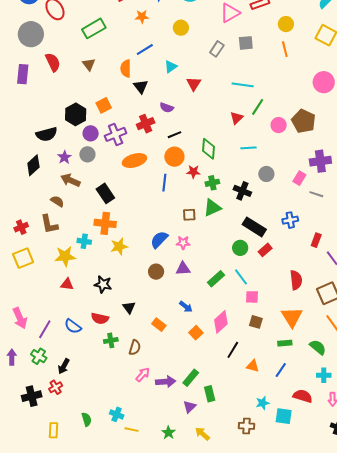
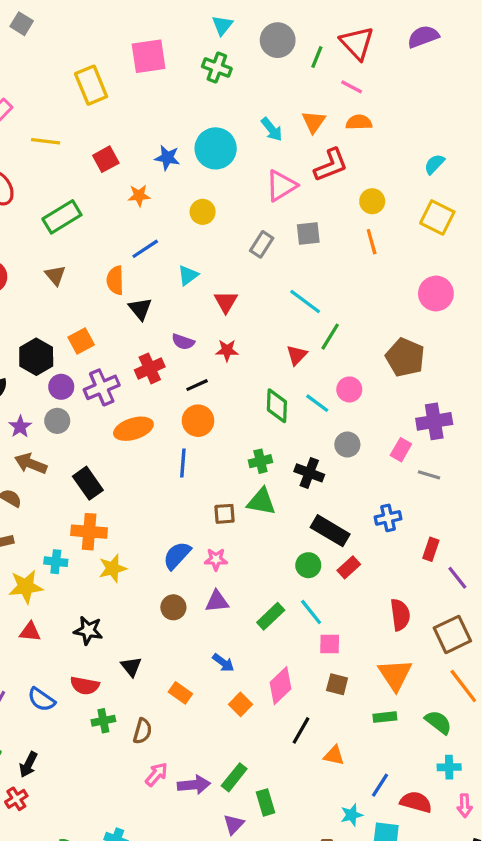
cyan line: (243, 85) -> (305, 302), turned 30
pink circle: (279, 125) -> (349, 389), moved
cyan line: (248, 148) -> (317, 403), turned 42
green diamond: (208, 149) -> (277, 406), moved
red star: (193, 172) -> (227, 350), moved
green triangle: (212, 208) -> (261, 502), turned 36
blue line: (281, 370) -> (380, 785), moved

